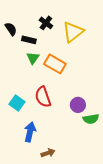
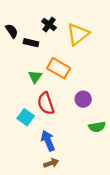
green triangle: (33, 58) -> (35, 77), moved
cyan square: (17, 103) -> (26, 117), moved
purple circle: (78, 105) -> (83, 99), moved
blue arrow: (30, 132) -> (48, 141), moved, turned -36

